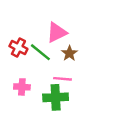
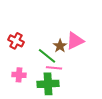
pink triangle: (57, 32) -> (75, 41), moved
green line: (40, 52) -> (47, 56), moved

